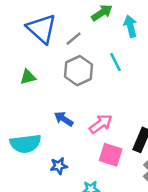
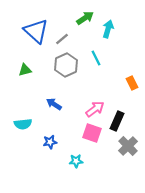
cyan arrow: (130, 26) -> (108, 29), turned 30
pink arrow: (101, 124) -> (95, 109), moved
cyan semicircle: (25, 144) -> (23, 124), size x0.7

